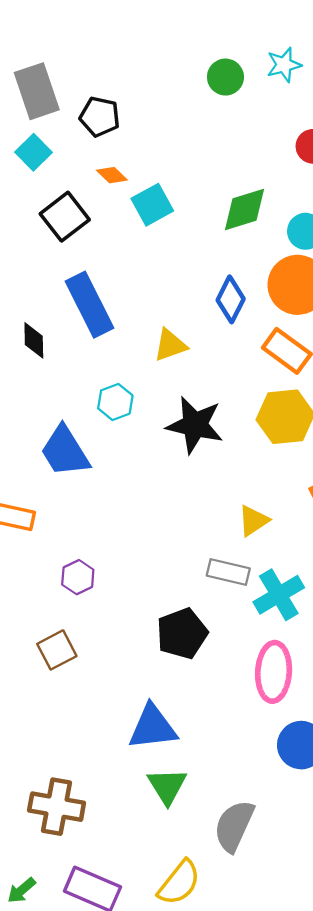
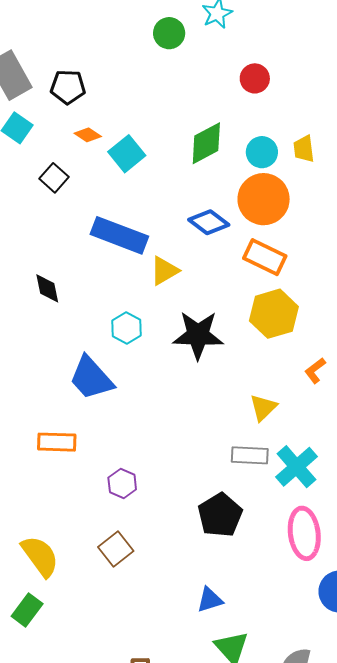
black square: (65, 217) -> (54, 178), size x0.7
blue diamond: (231, 299) -> (209, 222), turned -69
blue rectangle: (90, 305) -> (119, 235), moved, turned -32
blue triangle: (153, 727) -> (210, 600), size x0.6

